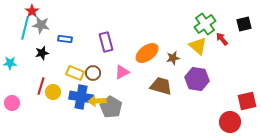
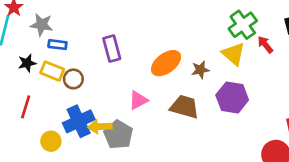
gray star: (41, 25) -> (42, 25), moved
pink triangle: (122, 72) -> (138, 100), moved
yellow rectangle: (75, 73) -> (52, 71), moved
brown circle: (93, 73) -> (73, 79), moved
yellow circle: (53, 92) -> (51, 141), moved
blue cross: (81, 97) -> (79, 121), turned -35

